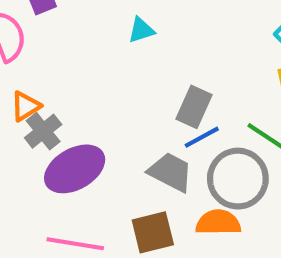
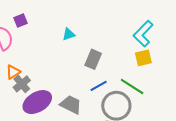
gray rectangle: (194, 107) -> (93, 59), moved
gray trapezoid: (171, 172) -> (71, 105), moved

